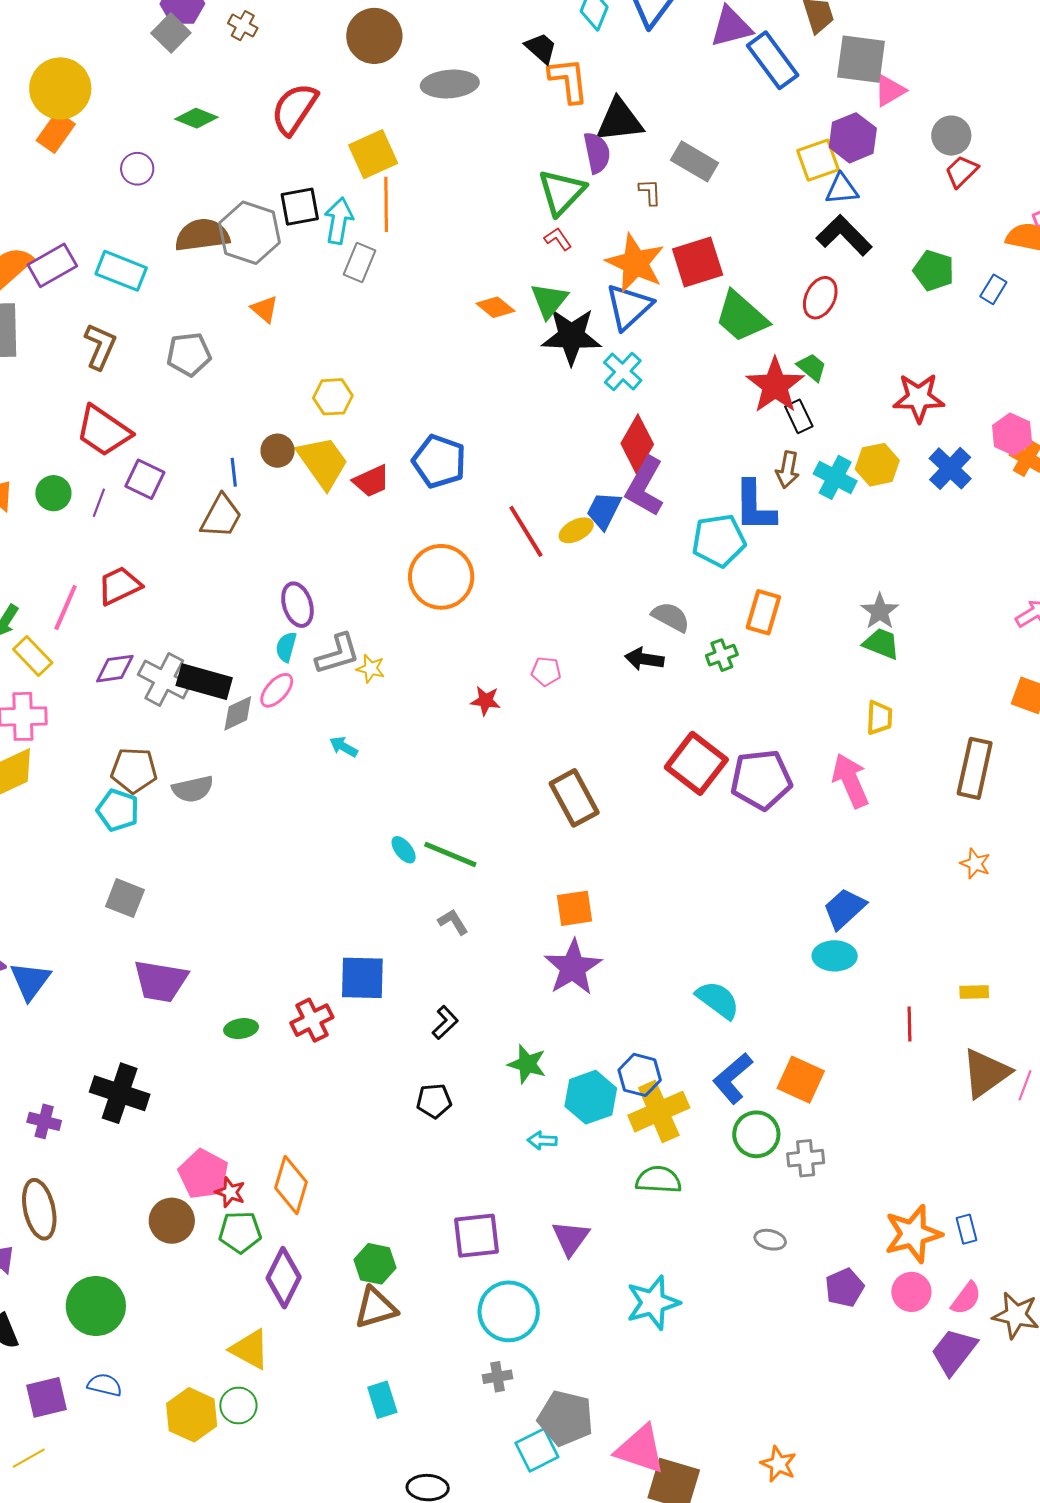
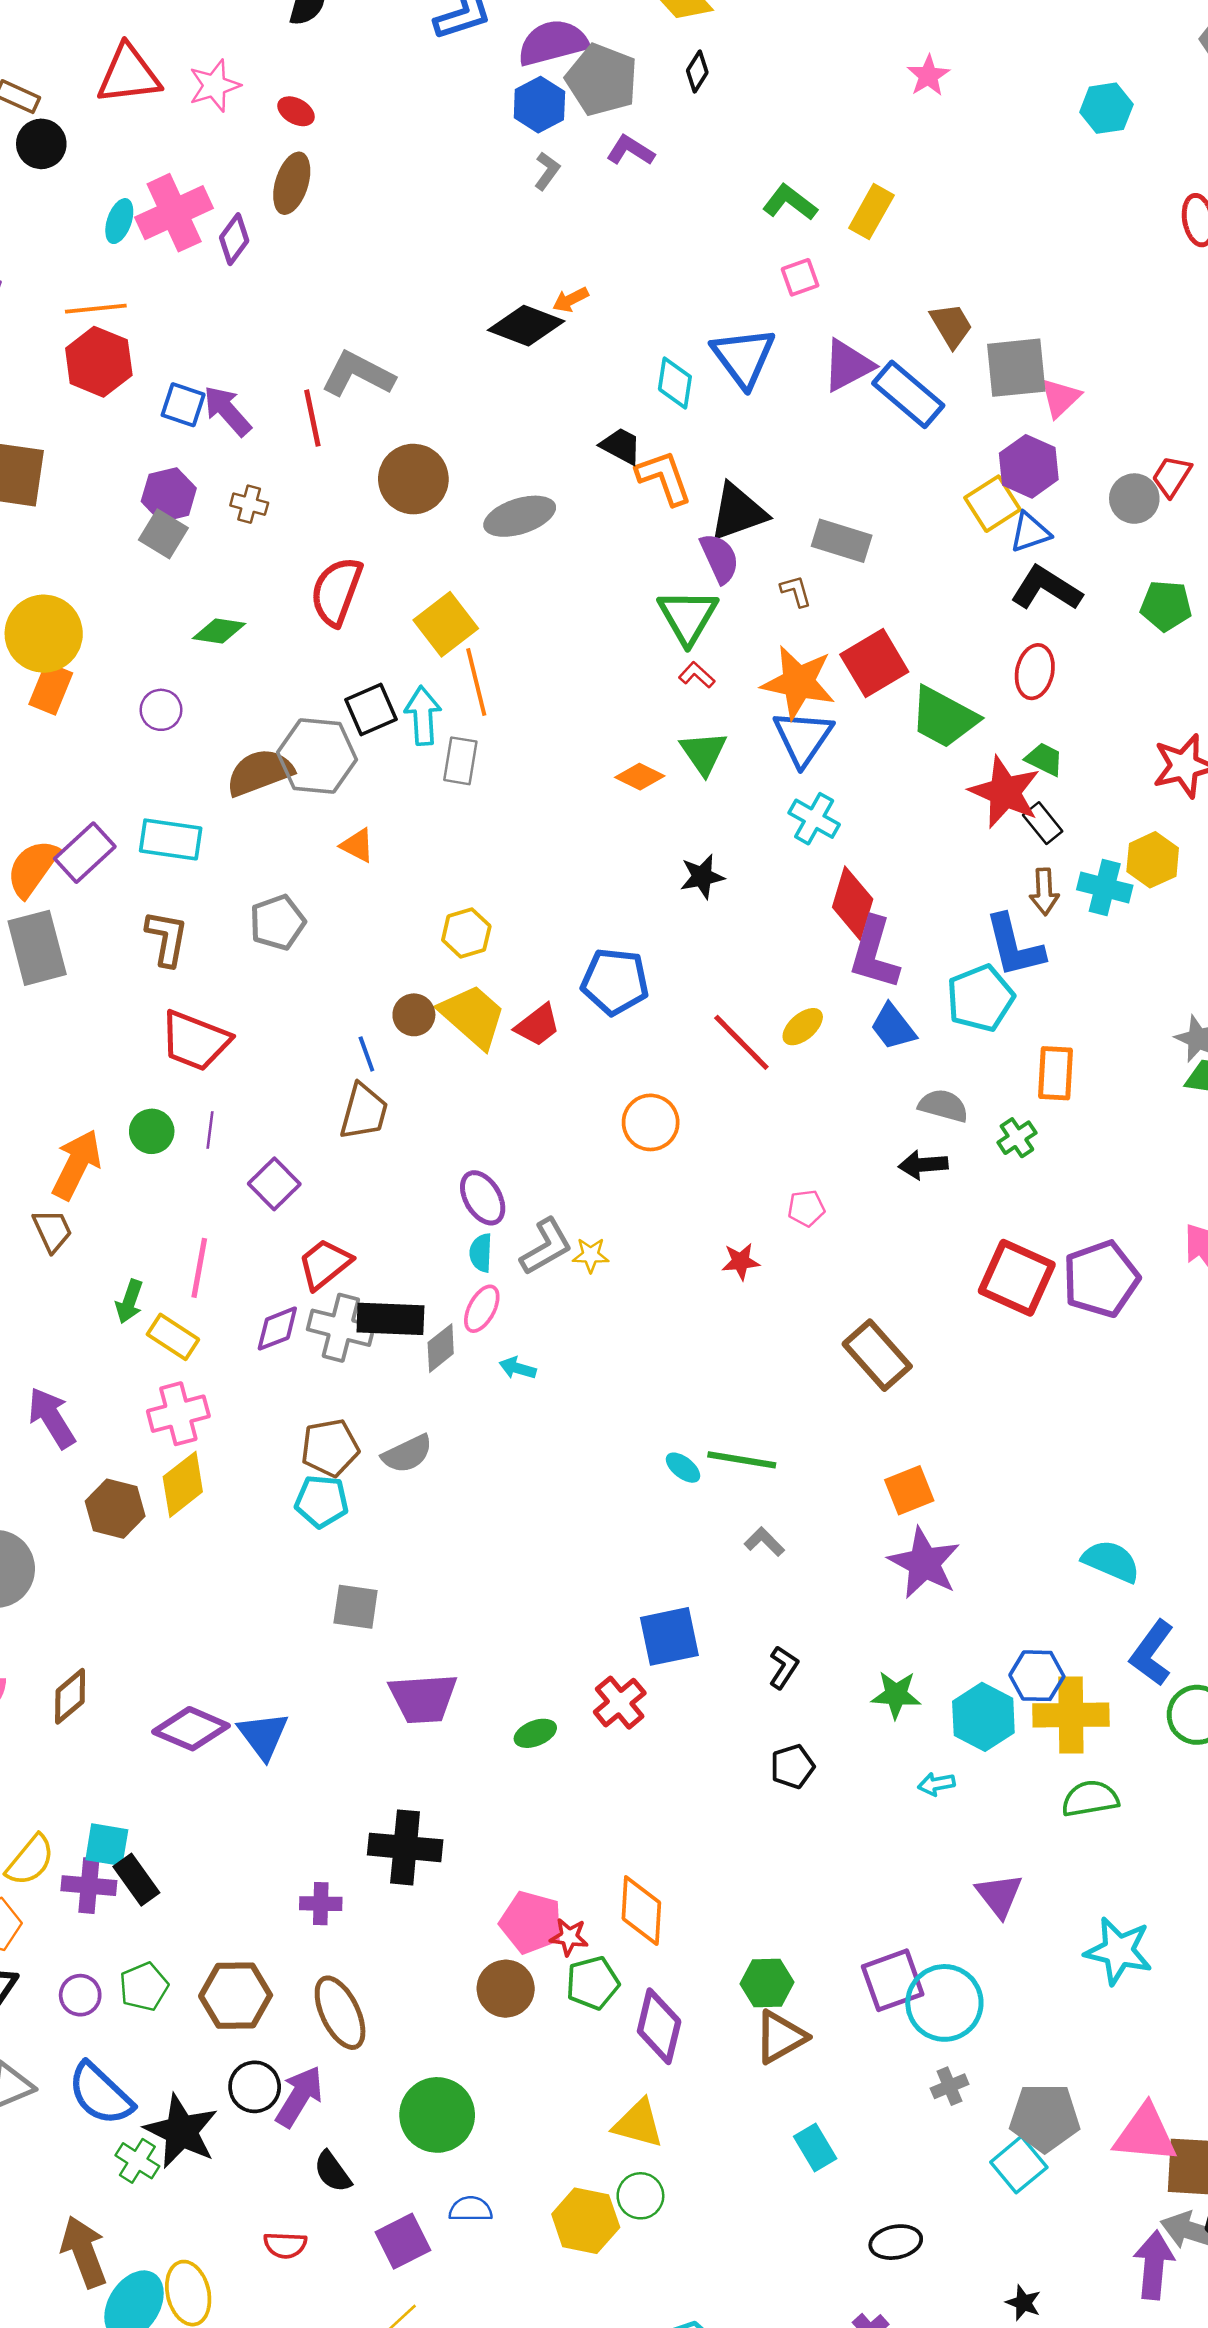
gray circle: (951, 136) -> (1134, 499), moved
black star: (571, 336) -> (702, 877), moved, size x0.6
purple square: (145, 479) -> (274, 1184), moved, turned 33
blue trapezoid: (604, 510) -> (893, 1027), moved, turned -51
orange circle: (441, 577) -> (651, 1122), size x0.7
red trapezoid: (119, 586) -> (325, 1264), moved
cyan arrow: (343, 747) -> (518, 1368), moved
yellow cross: (659, 1112) -> (1071, 1715), turned 36
purple square: (477, 1236) -> (893, 1980), moved
cyan star: (653, 1303) -> (1118, 1951), turned -30

